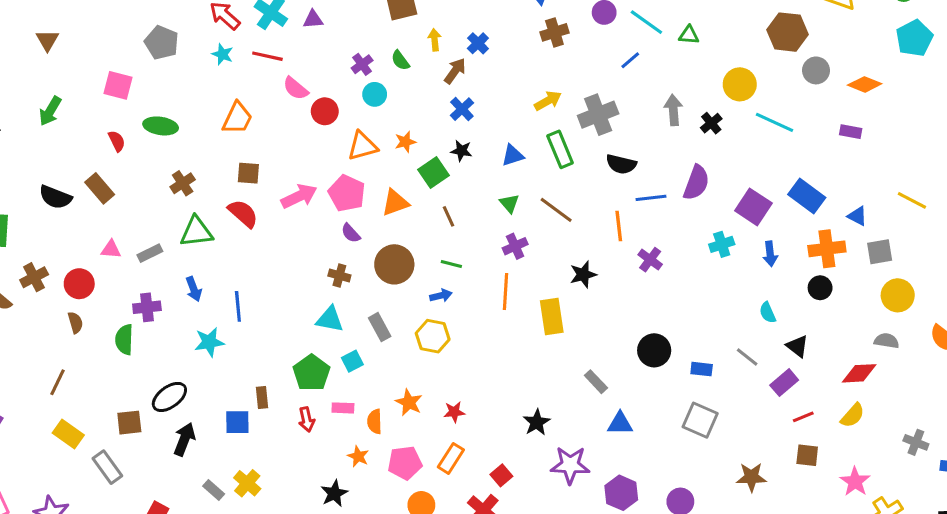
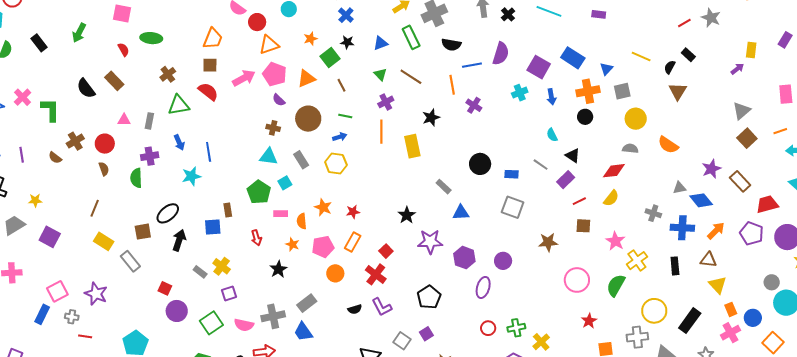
orange trapezoid: (237, 118) -> (213, 39), moved
orange triangle: (362, 146) -> (269, 45), moved
black semicircle: (55, 197) -> (86, 88), turned 35
blue triangle: (857, 216) -> (606, 69), turned 48
gray rectangle: (150, 253) -> (149, 121), turned -49
red arrow: (307, 419) -> (256, 238), moved

